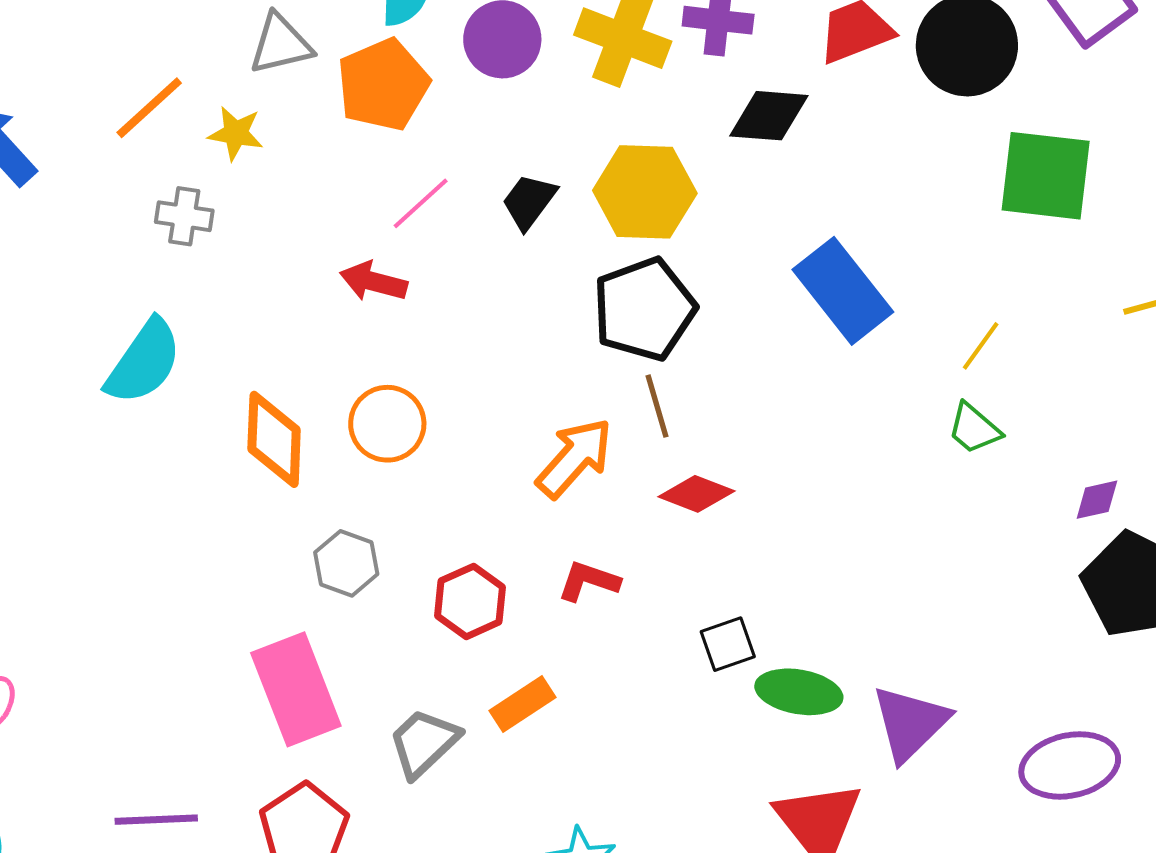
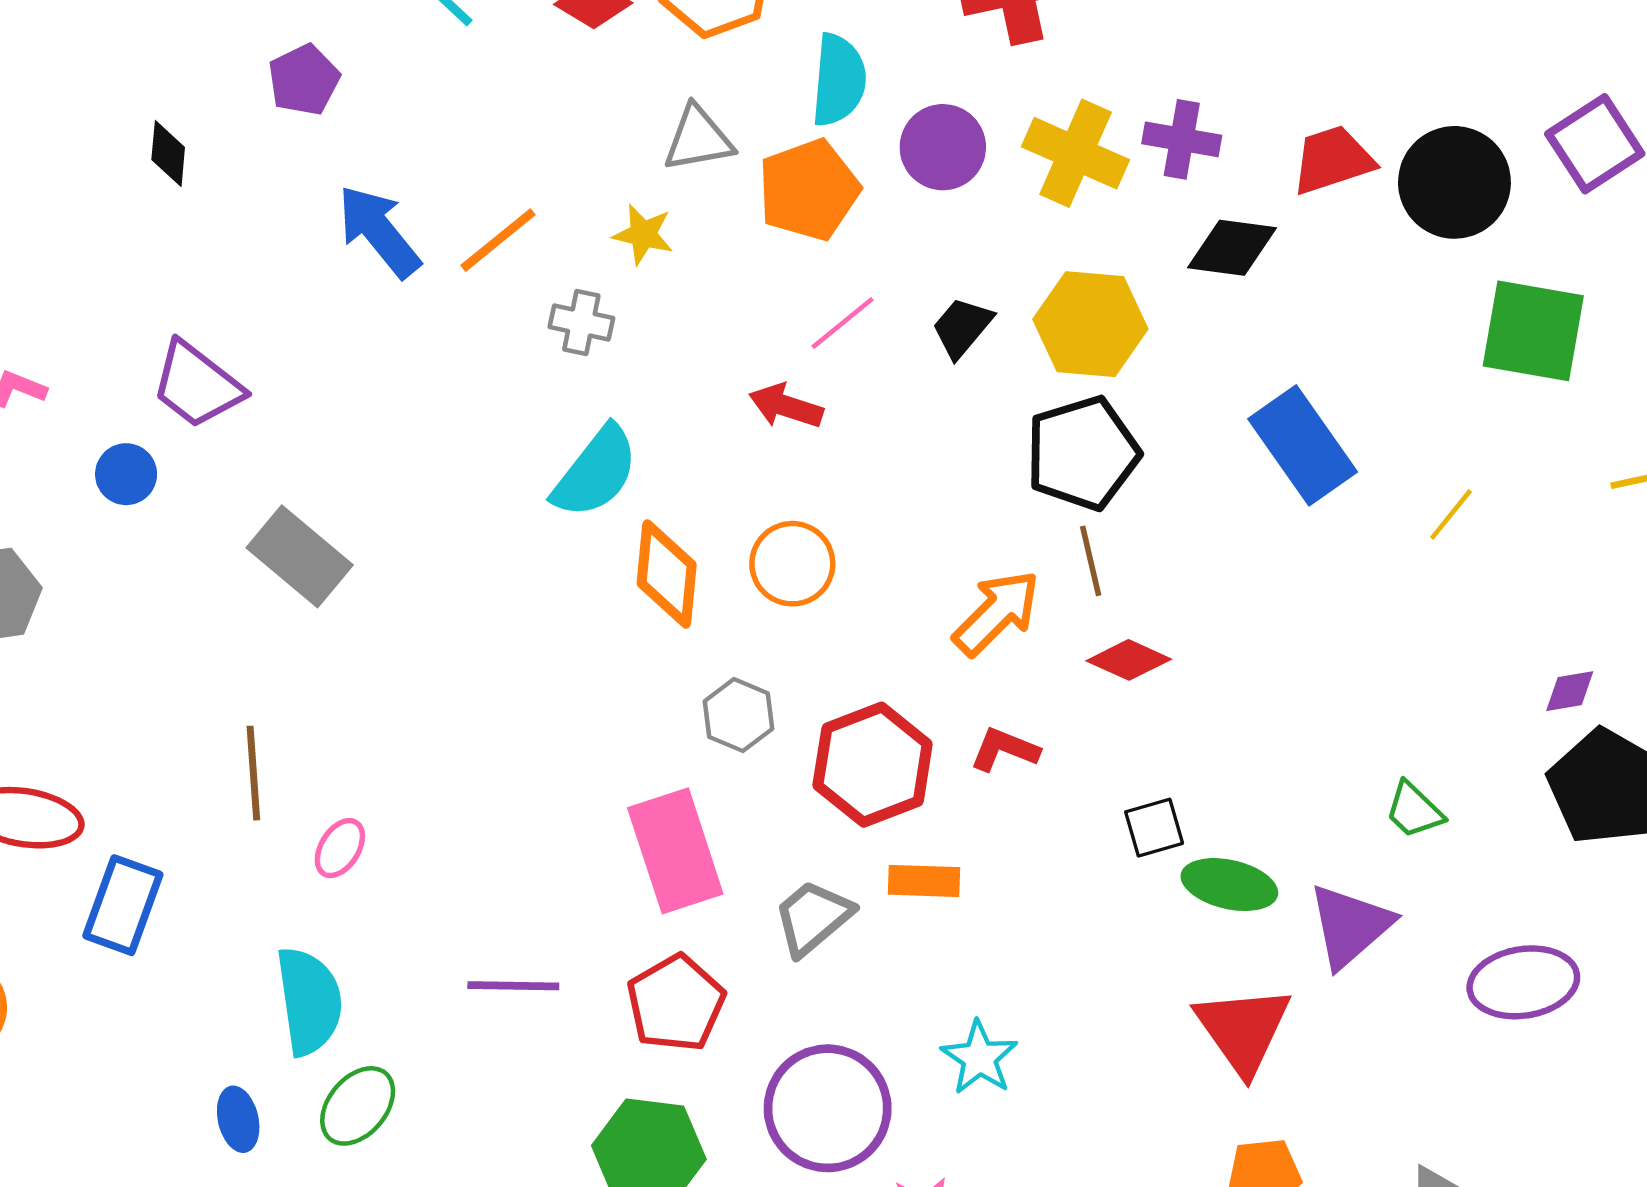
orange line: (149, 108) -> (498, 240), moved
cyan semicircle: (144, 362) -> (596, 472), moved
green trapezoid: (974, 429) -> (1414, 810), moved
red hexagon: (470, 601) -> (873, 765), size x1.5
orange rectangle: (522, 704) -> (924, 881), turned 32

